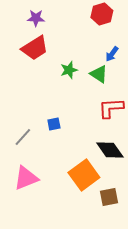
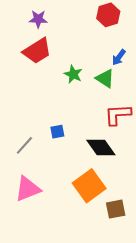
green star: (69, 70) -> (73, 74), turned -30
black diamond: (110, 150) -> (101, 147), moved

